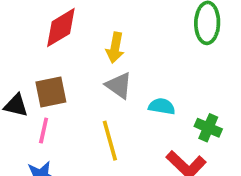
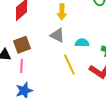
yellow arrow: (115, 48) -> (62, 12), moved
yellow line: (110, 141) -> (69, 65), moved

